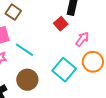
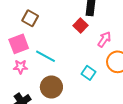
cyan square: (64, 70) -> (89, 73), size x0.6

